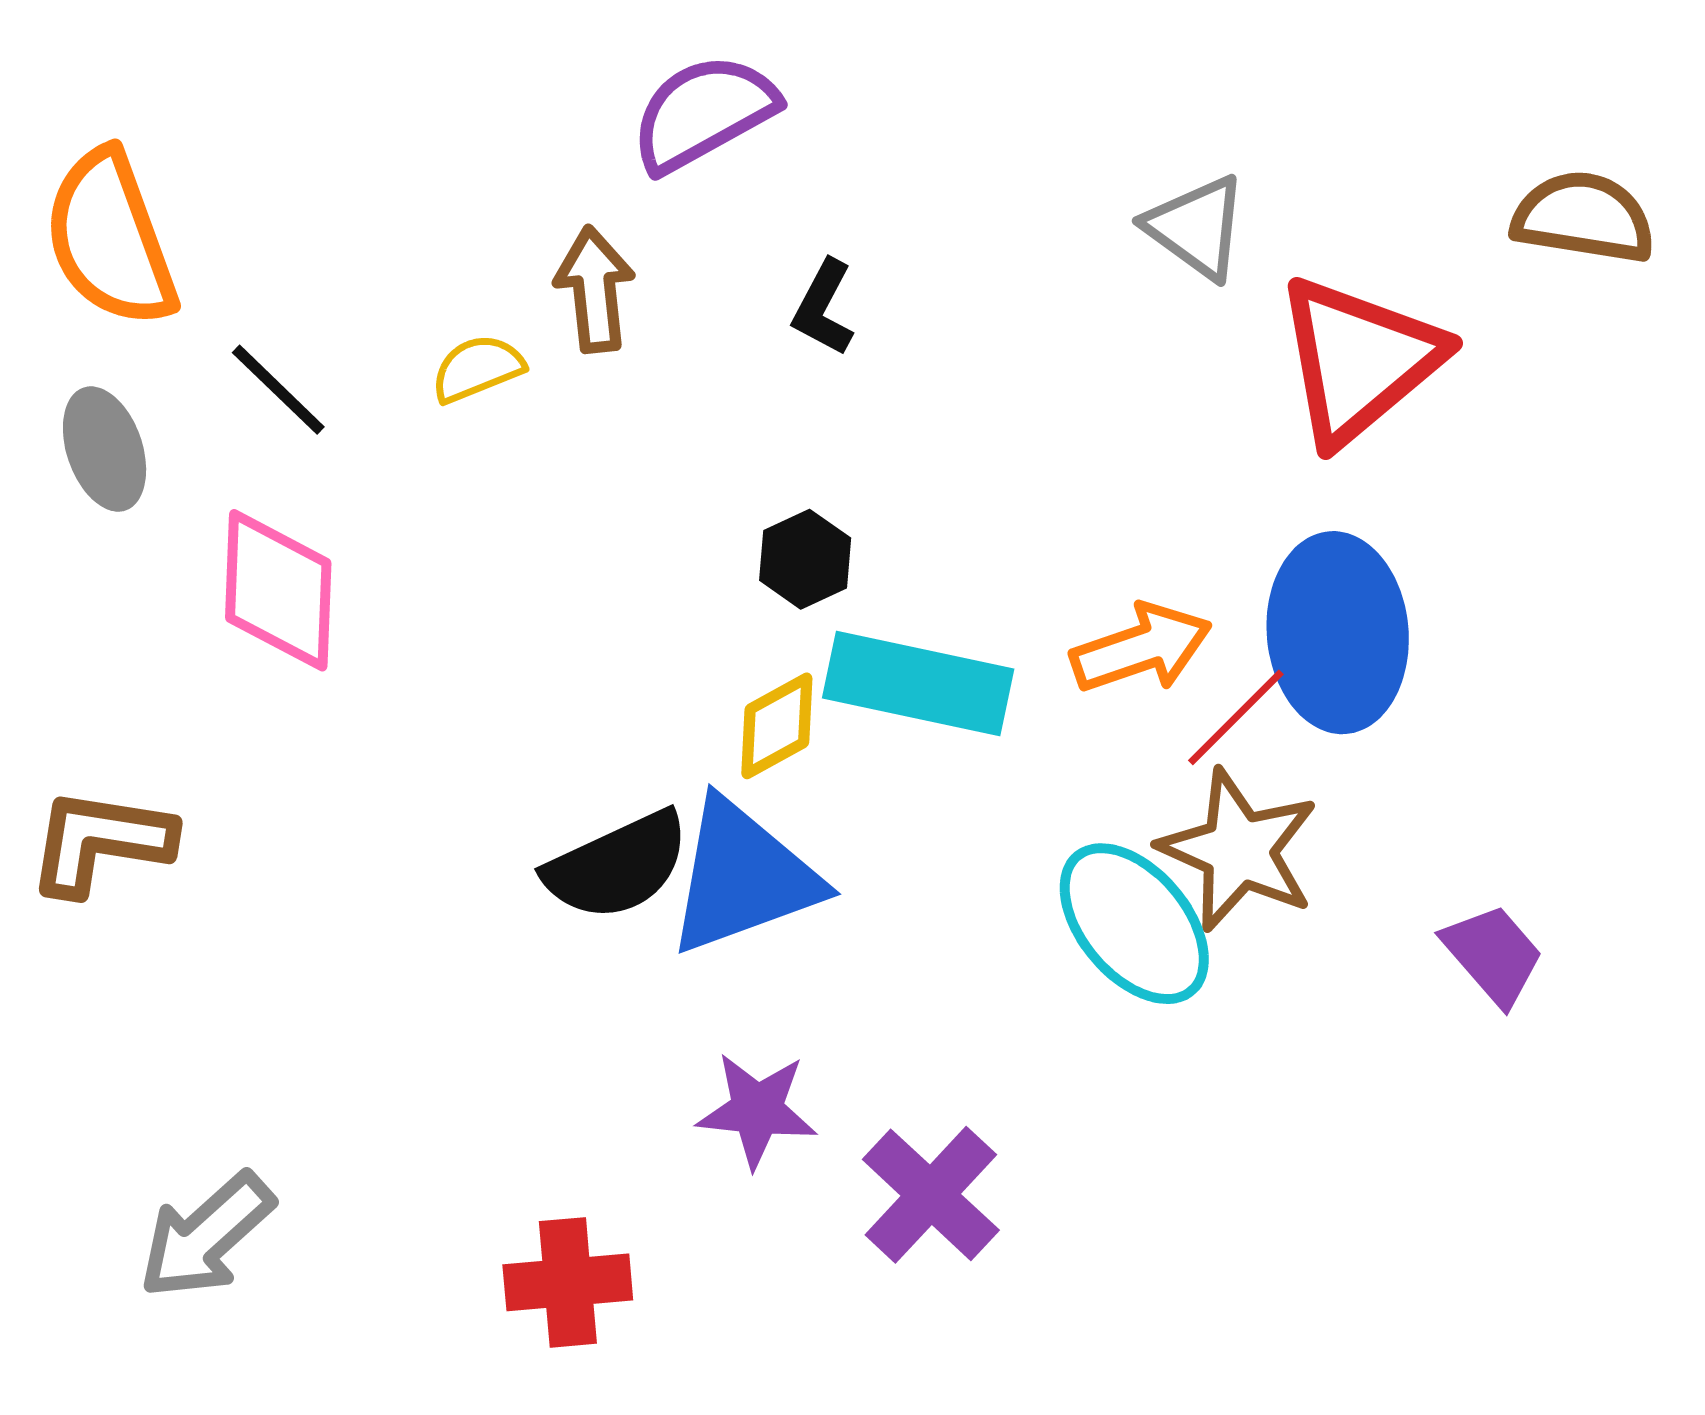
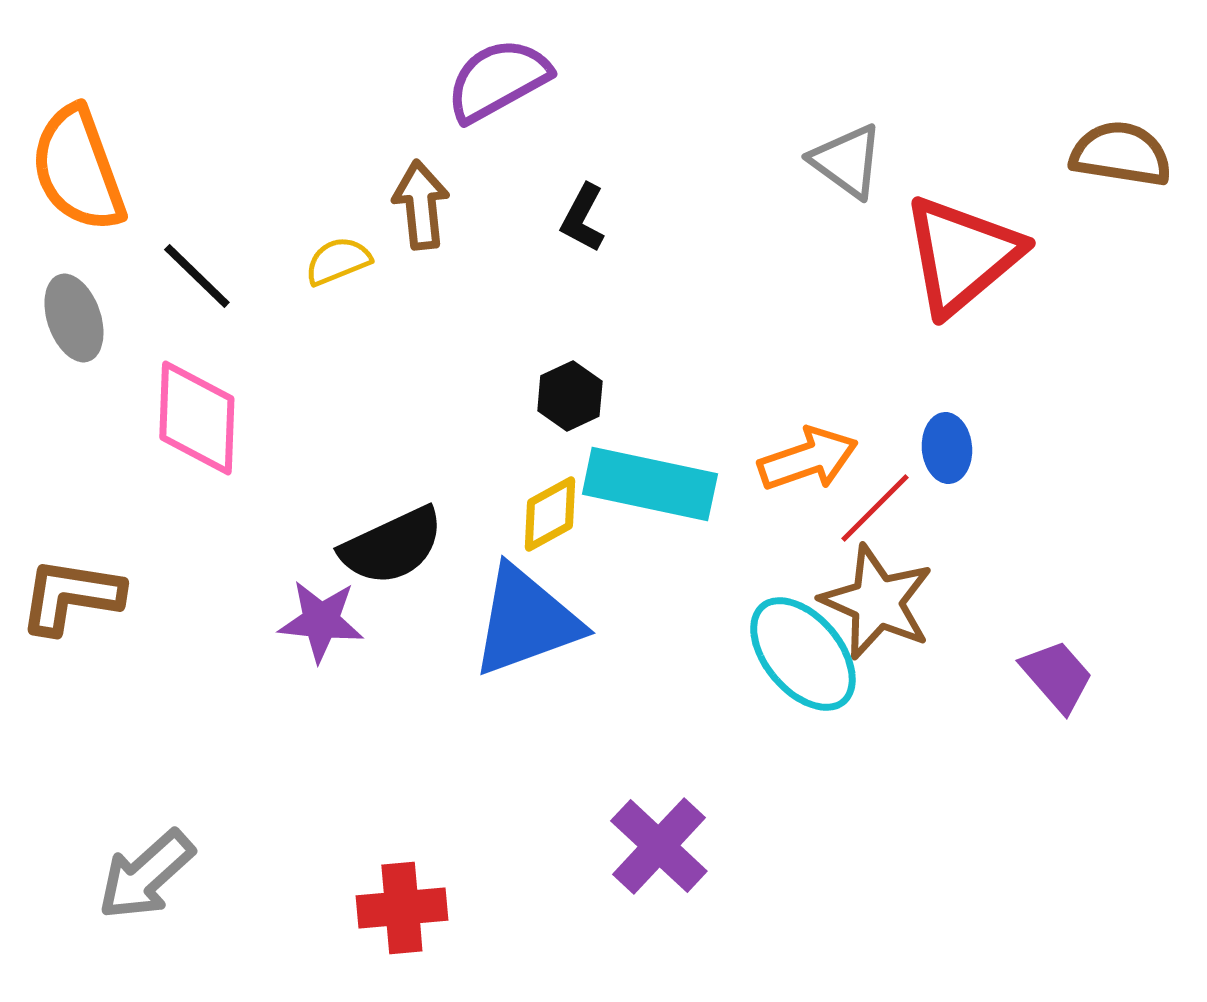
blue ellipse: (1338, 633) -> (947, 448), size x0.5
black semicircle: (617, 866) -> (392, 546), moved
purple star: (757, 1110) -> (321, 621), moved

